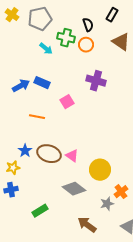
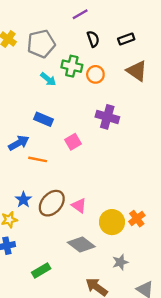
black rectangle: (112, 15) -> (126, 39), turned 40
black semicircle: (88, 25) -> (93, 39), moved
blue arrow: (21, 86) -> (19, 143), moved
brown ellipse: (49, 154) -> (52, 203), turned -65
orange cross: (121, 192) -> (137, 219), moved

